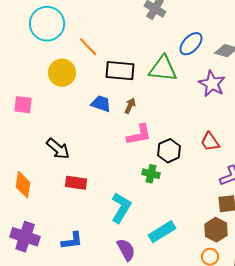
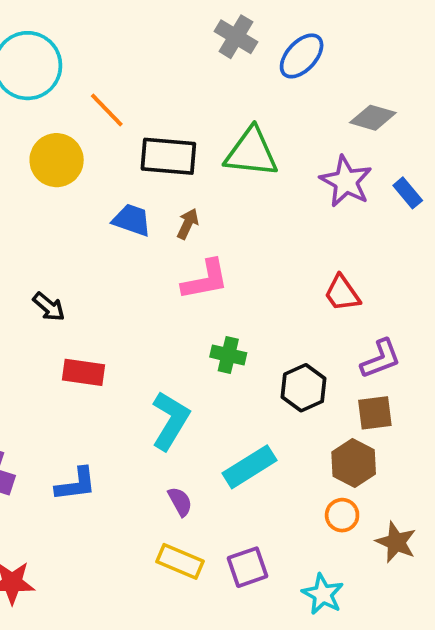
blue ellipse: (191, 44) -> (302, 56), moved
black arrow: (58, 149) -> (49, 307), size x0.7
black hexagon: (169, 151) -> (303, 388), moved
purple semicircle: (126, 250) -> (180, 502), size x0.7

